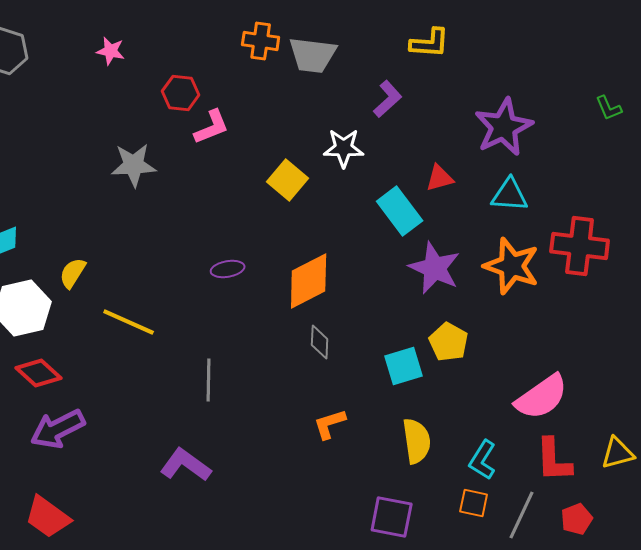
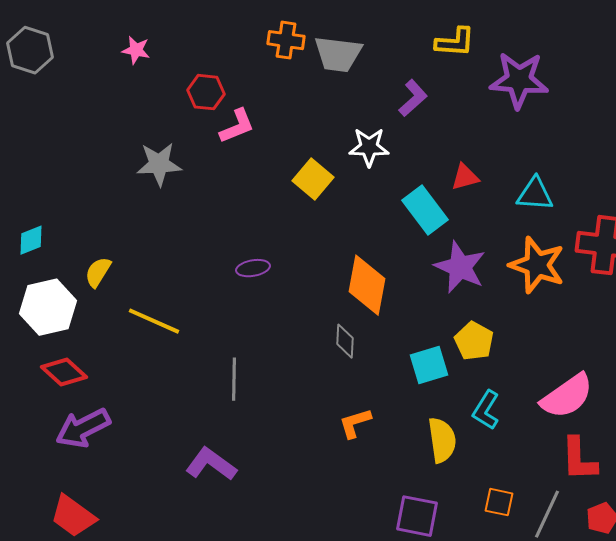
purple star: (504, 127) -> (519, 80), moved, turned 30
orange diamond: (309, 281) -> (367, 285), moved, turned -52
cyan L-shape: (483, 460) -> (486, 410), moved

